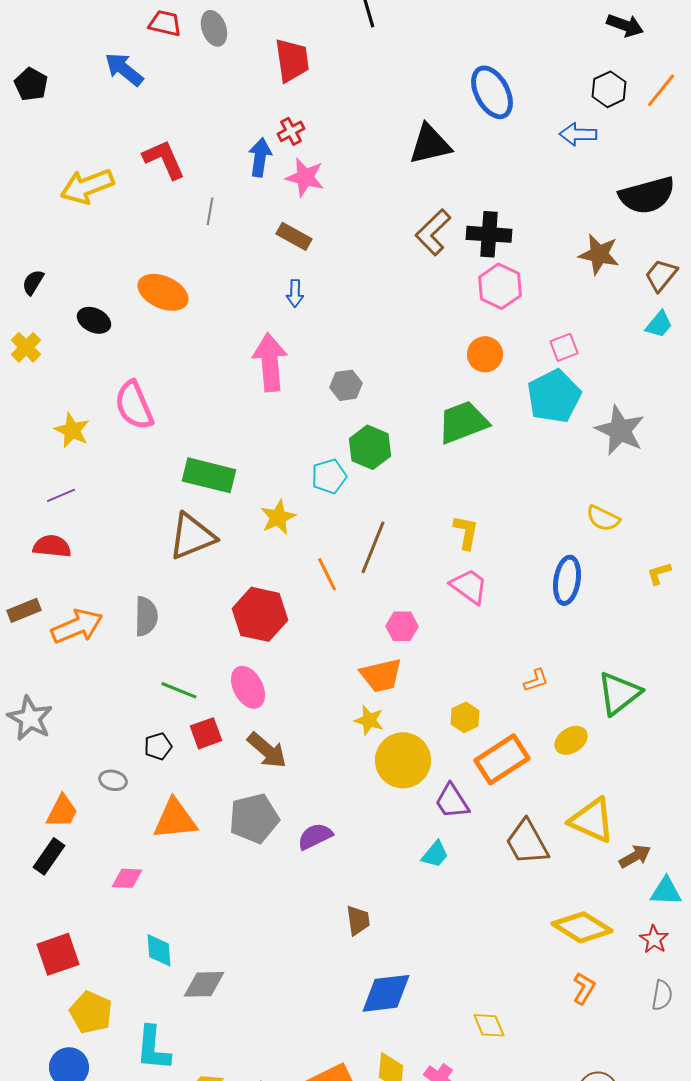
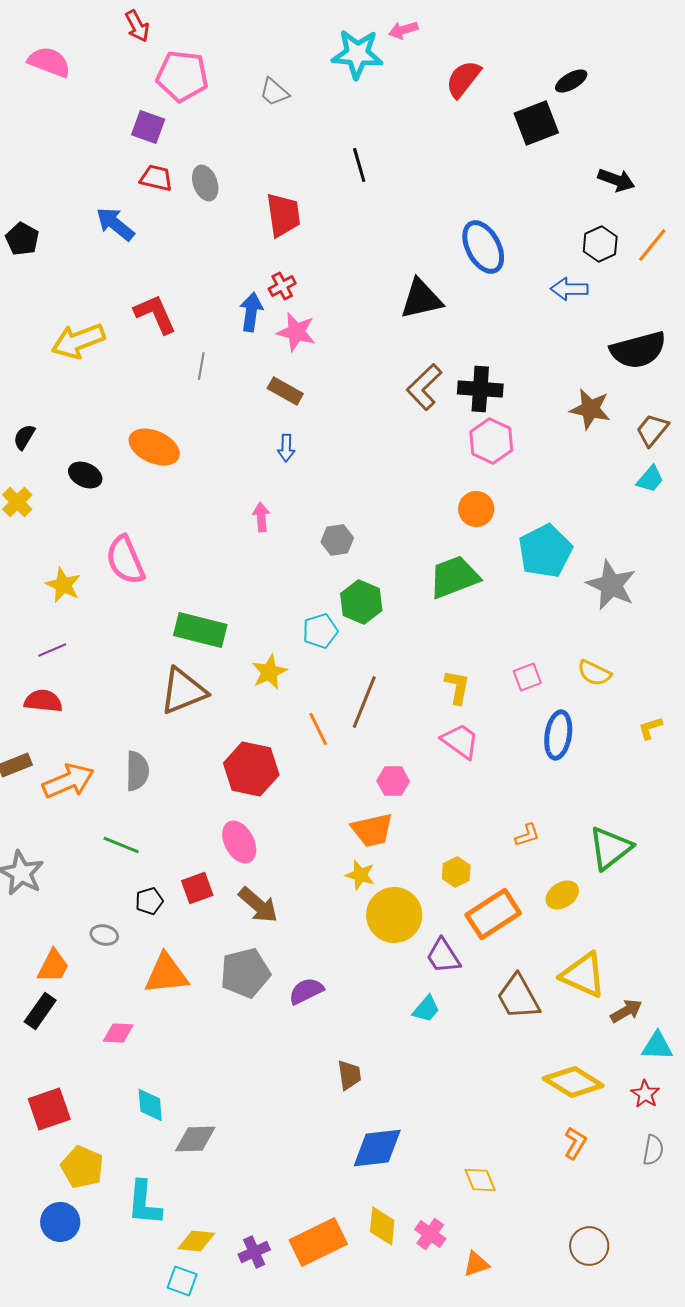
pink square: (564, 347) -> (527, 677), moved
pink arrow: (270, 362) -> (261, 517), size x0.5
green line: (179, 690) -> (121, 845), moved

